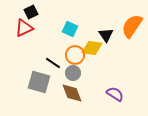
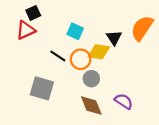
black line: (53, 63) -> (58, 56), moved
gray circle: (73, 73) -> (91, 79), moved
brown diamond: (72, 93) -> (91, 106), moved

